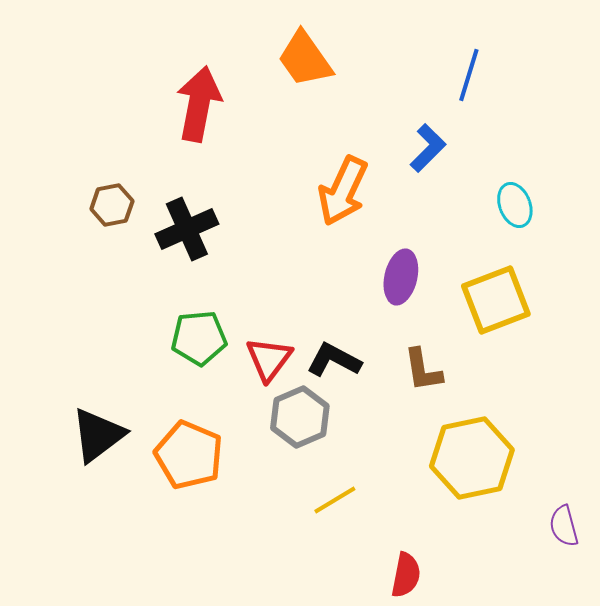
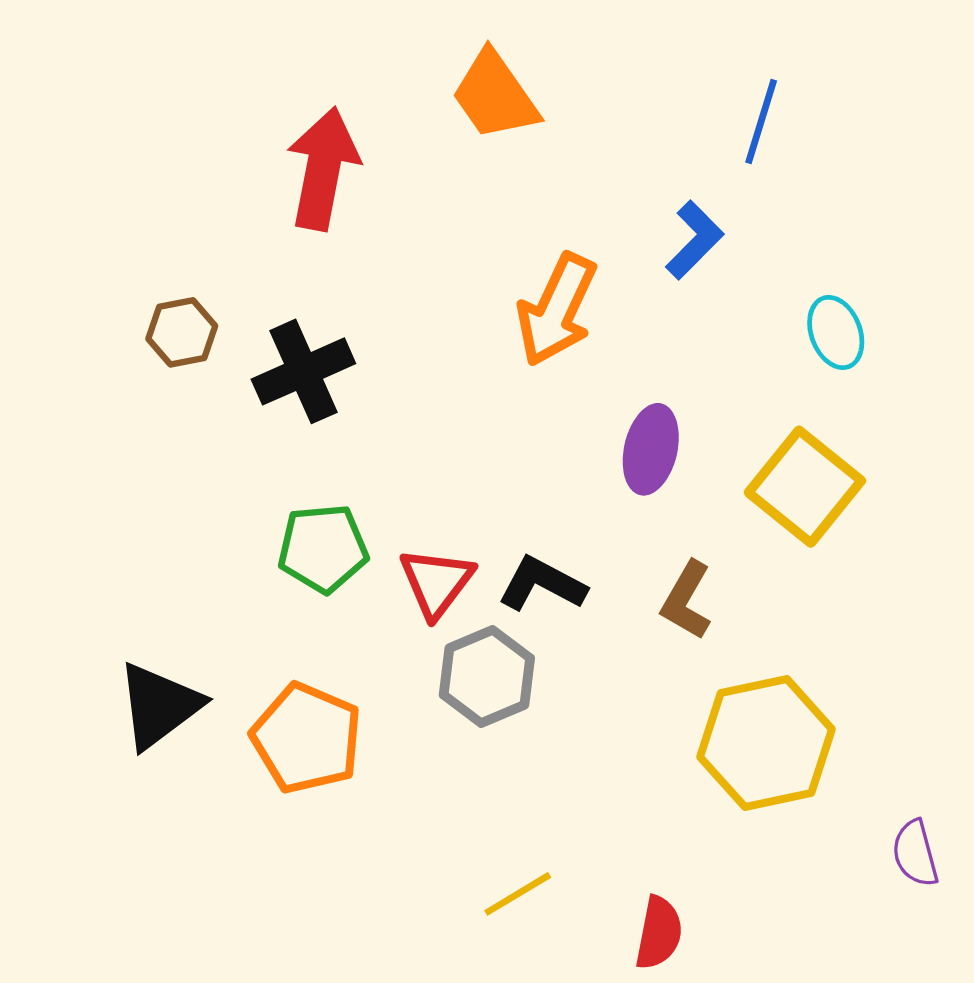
yellow square: (496, 300) -> (805, 487), turned -30
brown L-shape: (423, 370) -> (686, 600), turned 39
yellow line: (335, 500) -> (518, 894), moved

